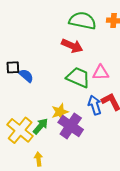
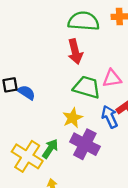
red arrow: (72, 46) -> (75, 52), turned 60
yellow star: (60, 112) -> (72, 118), moved

